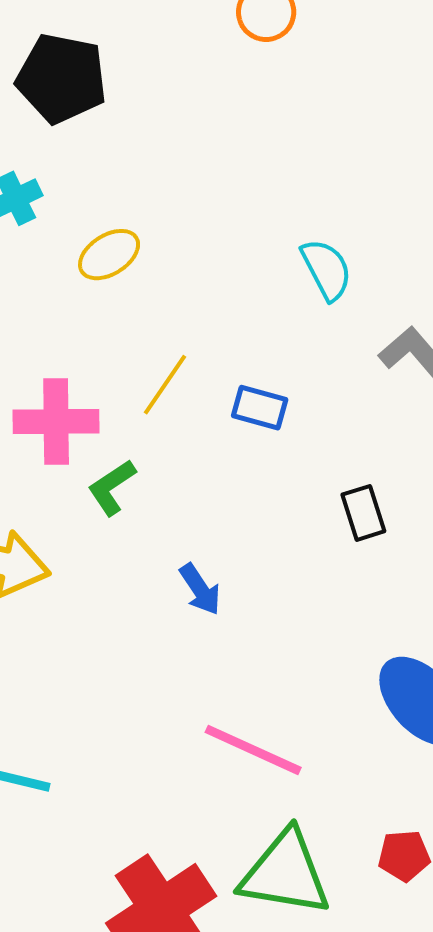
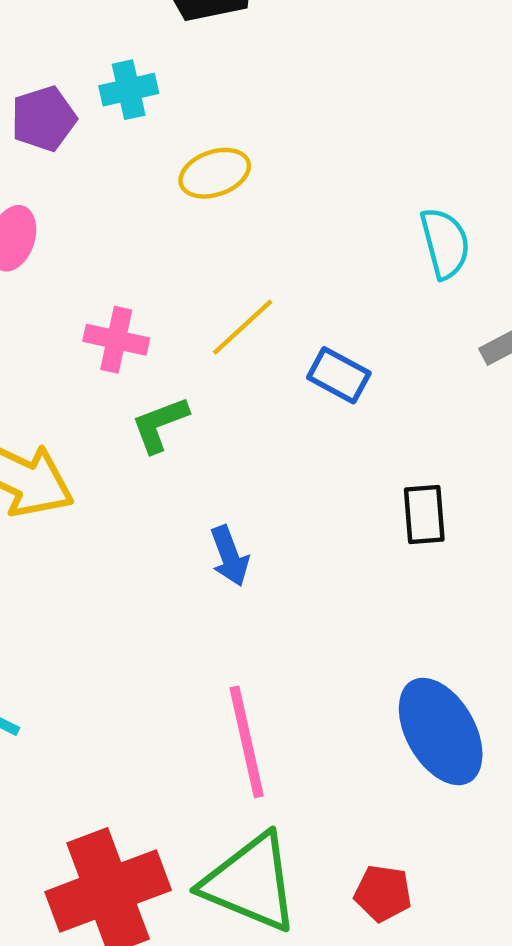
pink cross: (56, 422) -> (116, 340), size x0.7
pink line: (253, 750) -> (247, 742), turned 40

